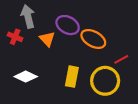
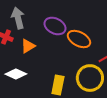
orange triangle: (47, 39) -> (28, 46), moved, turned 42
yellow rectangle: (72, 77) -> (58, 85), moved

